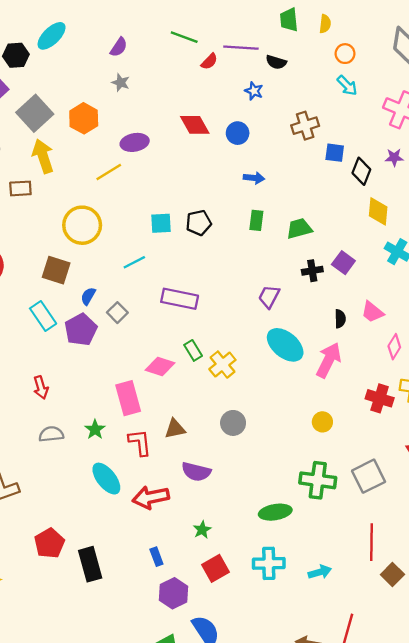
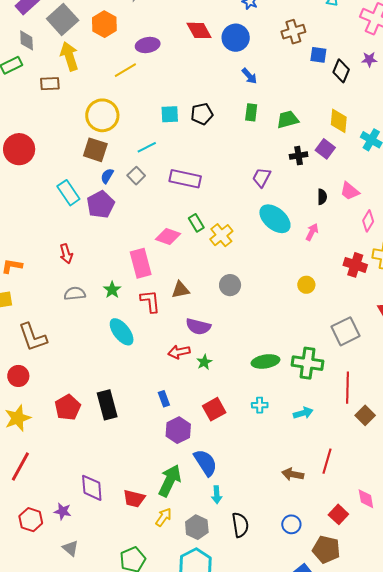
blue circle: (238, 133) -> (236, 38), size x1.4
blue arrow: (254, 178) -> (249, 76), turned 42
yellow diamond: (378, 211) -> (339, 121), moved
brown square: (56, 270) -> (95, 150), moved
gray square: (117, 313) -> (136, 176), moved
pink arrow: (329, 360) -> (312, 232), size x0.6
green cross: (318, 480) -> (308, 363), moved
red arrow: (151, 497) -> (179, 352), moved, size x0.7
green star: (202, 530) -> (204, 362), moved
red pentagon: (49, 543) -> (68, 407), moved
cyan cross: (269, 563) -> (260, 405), size x0.6

